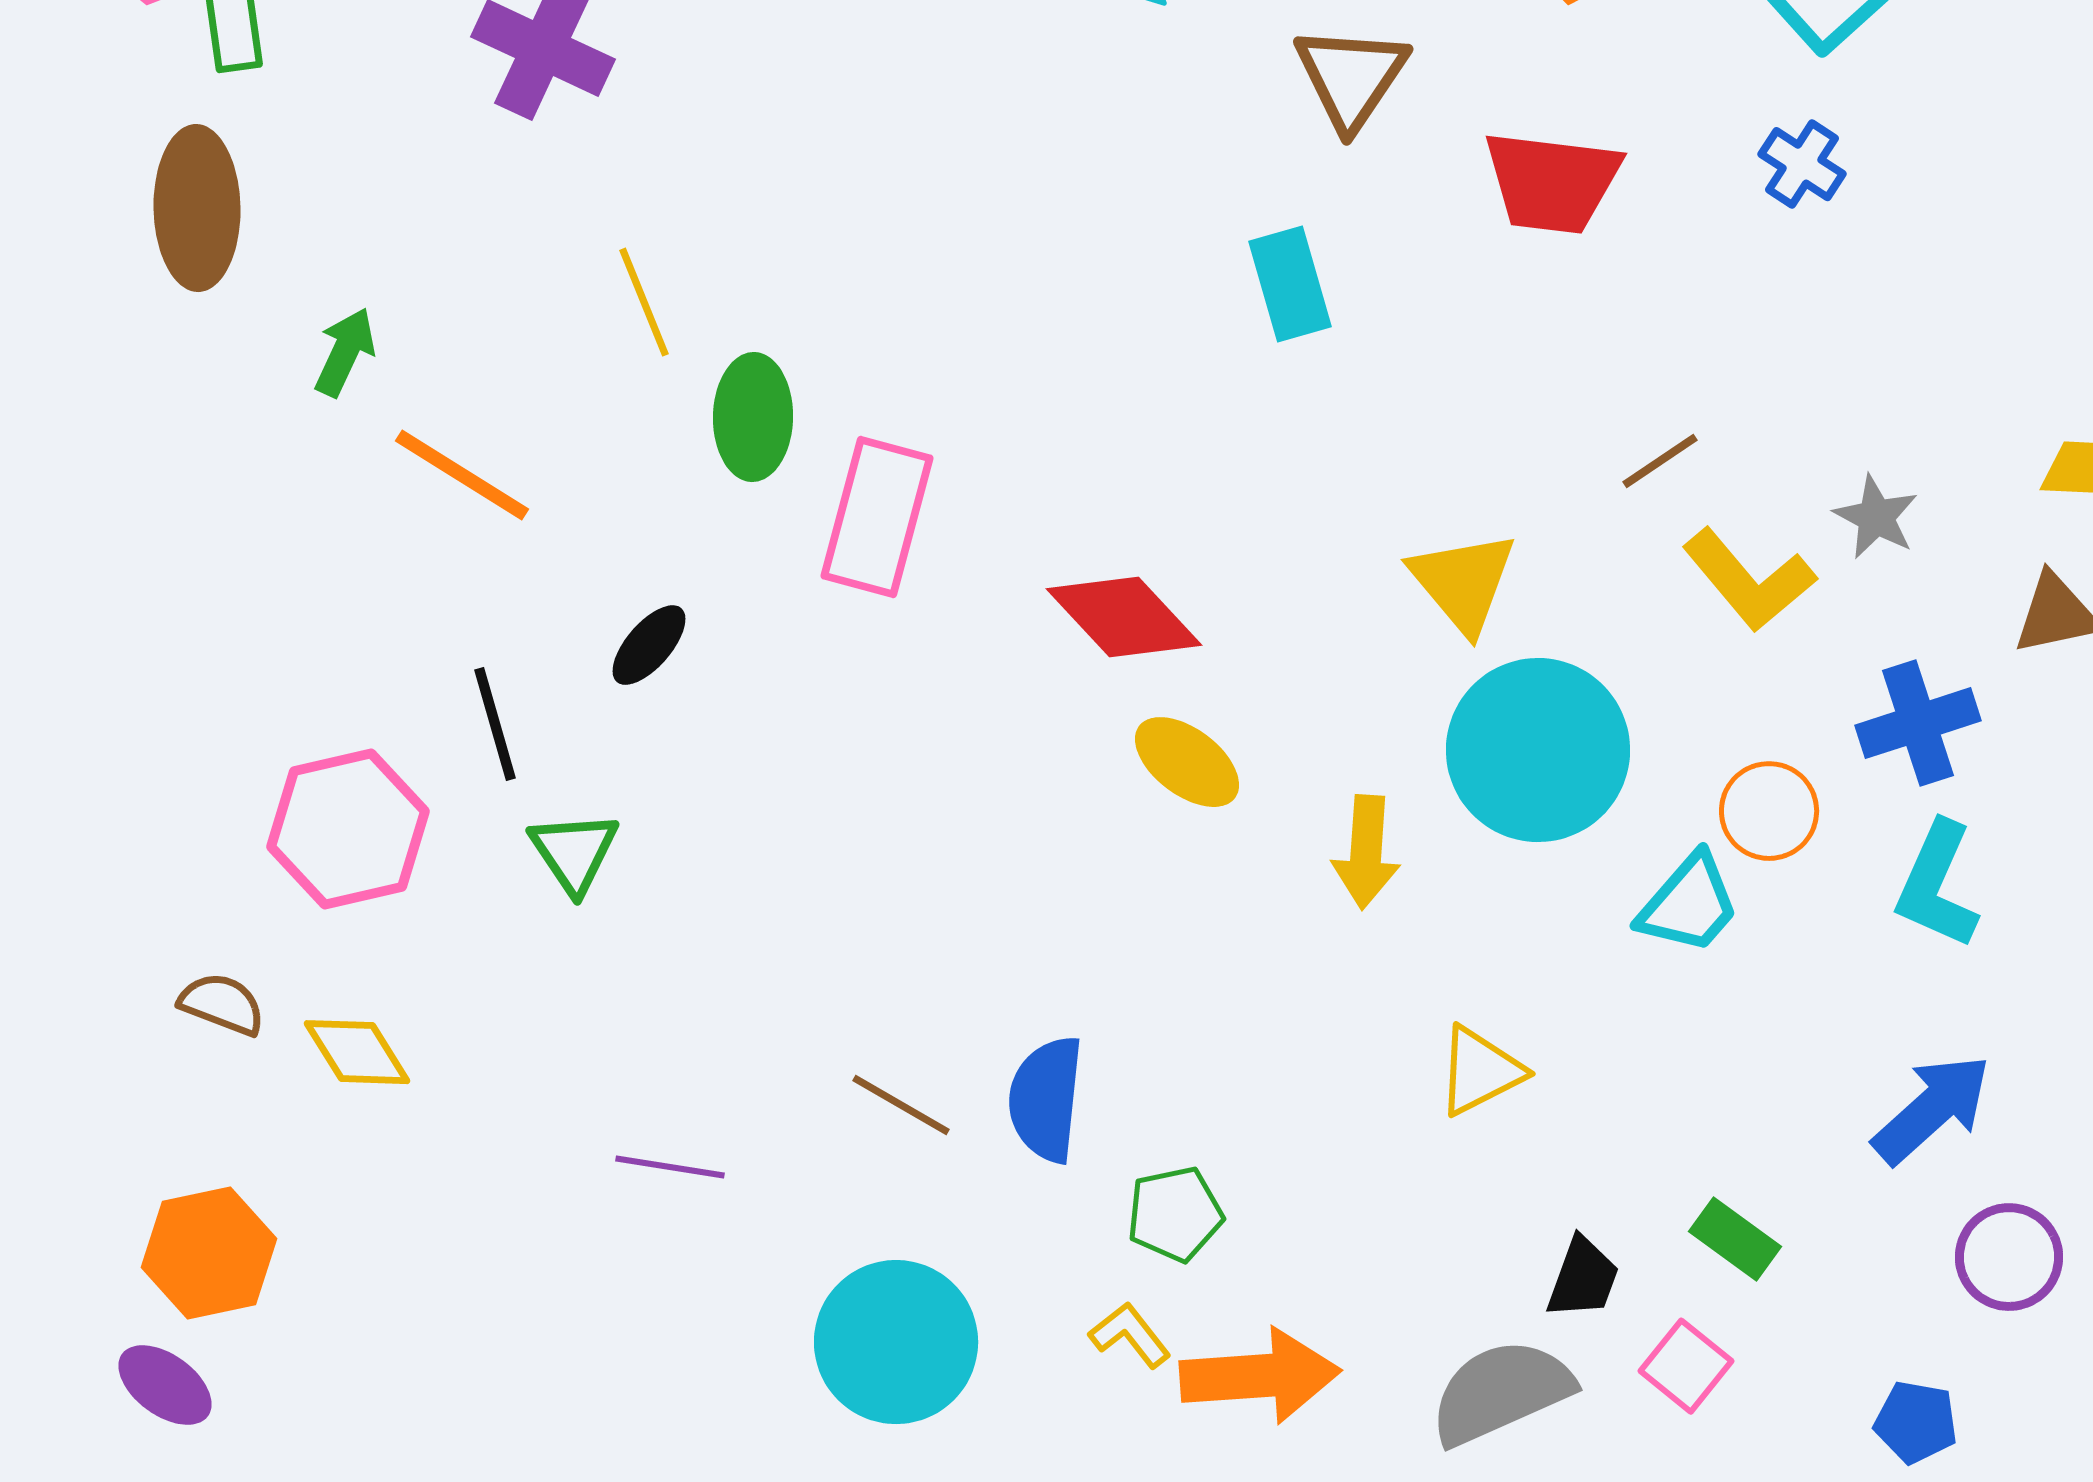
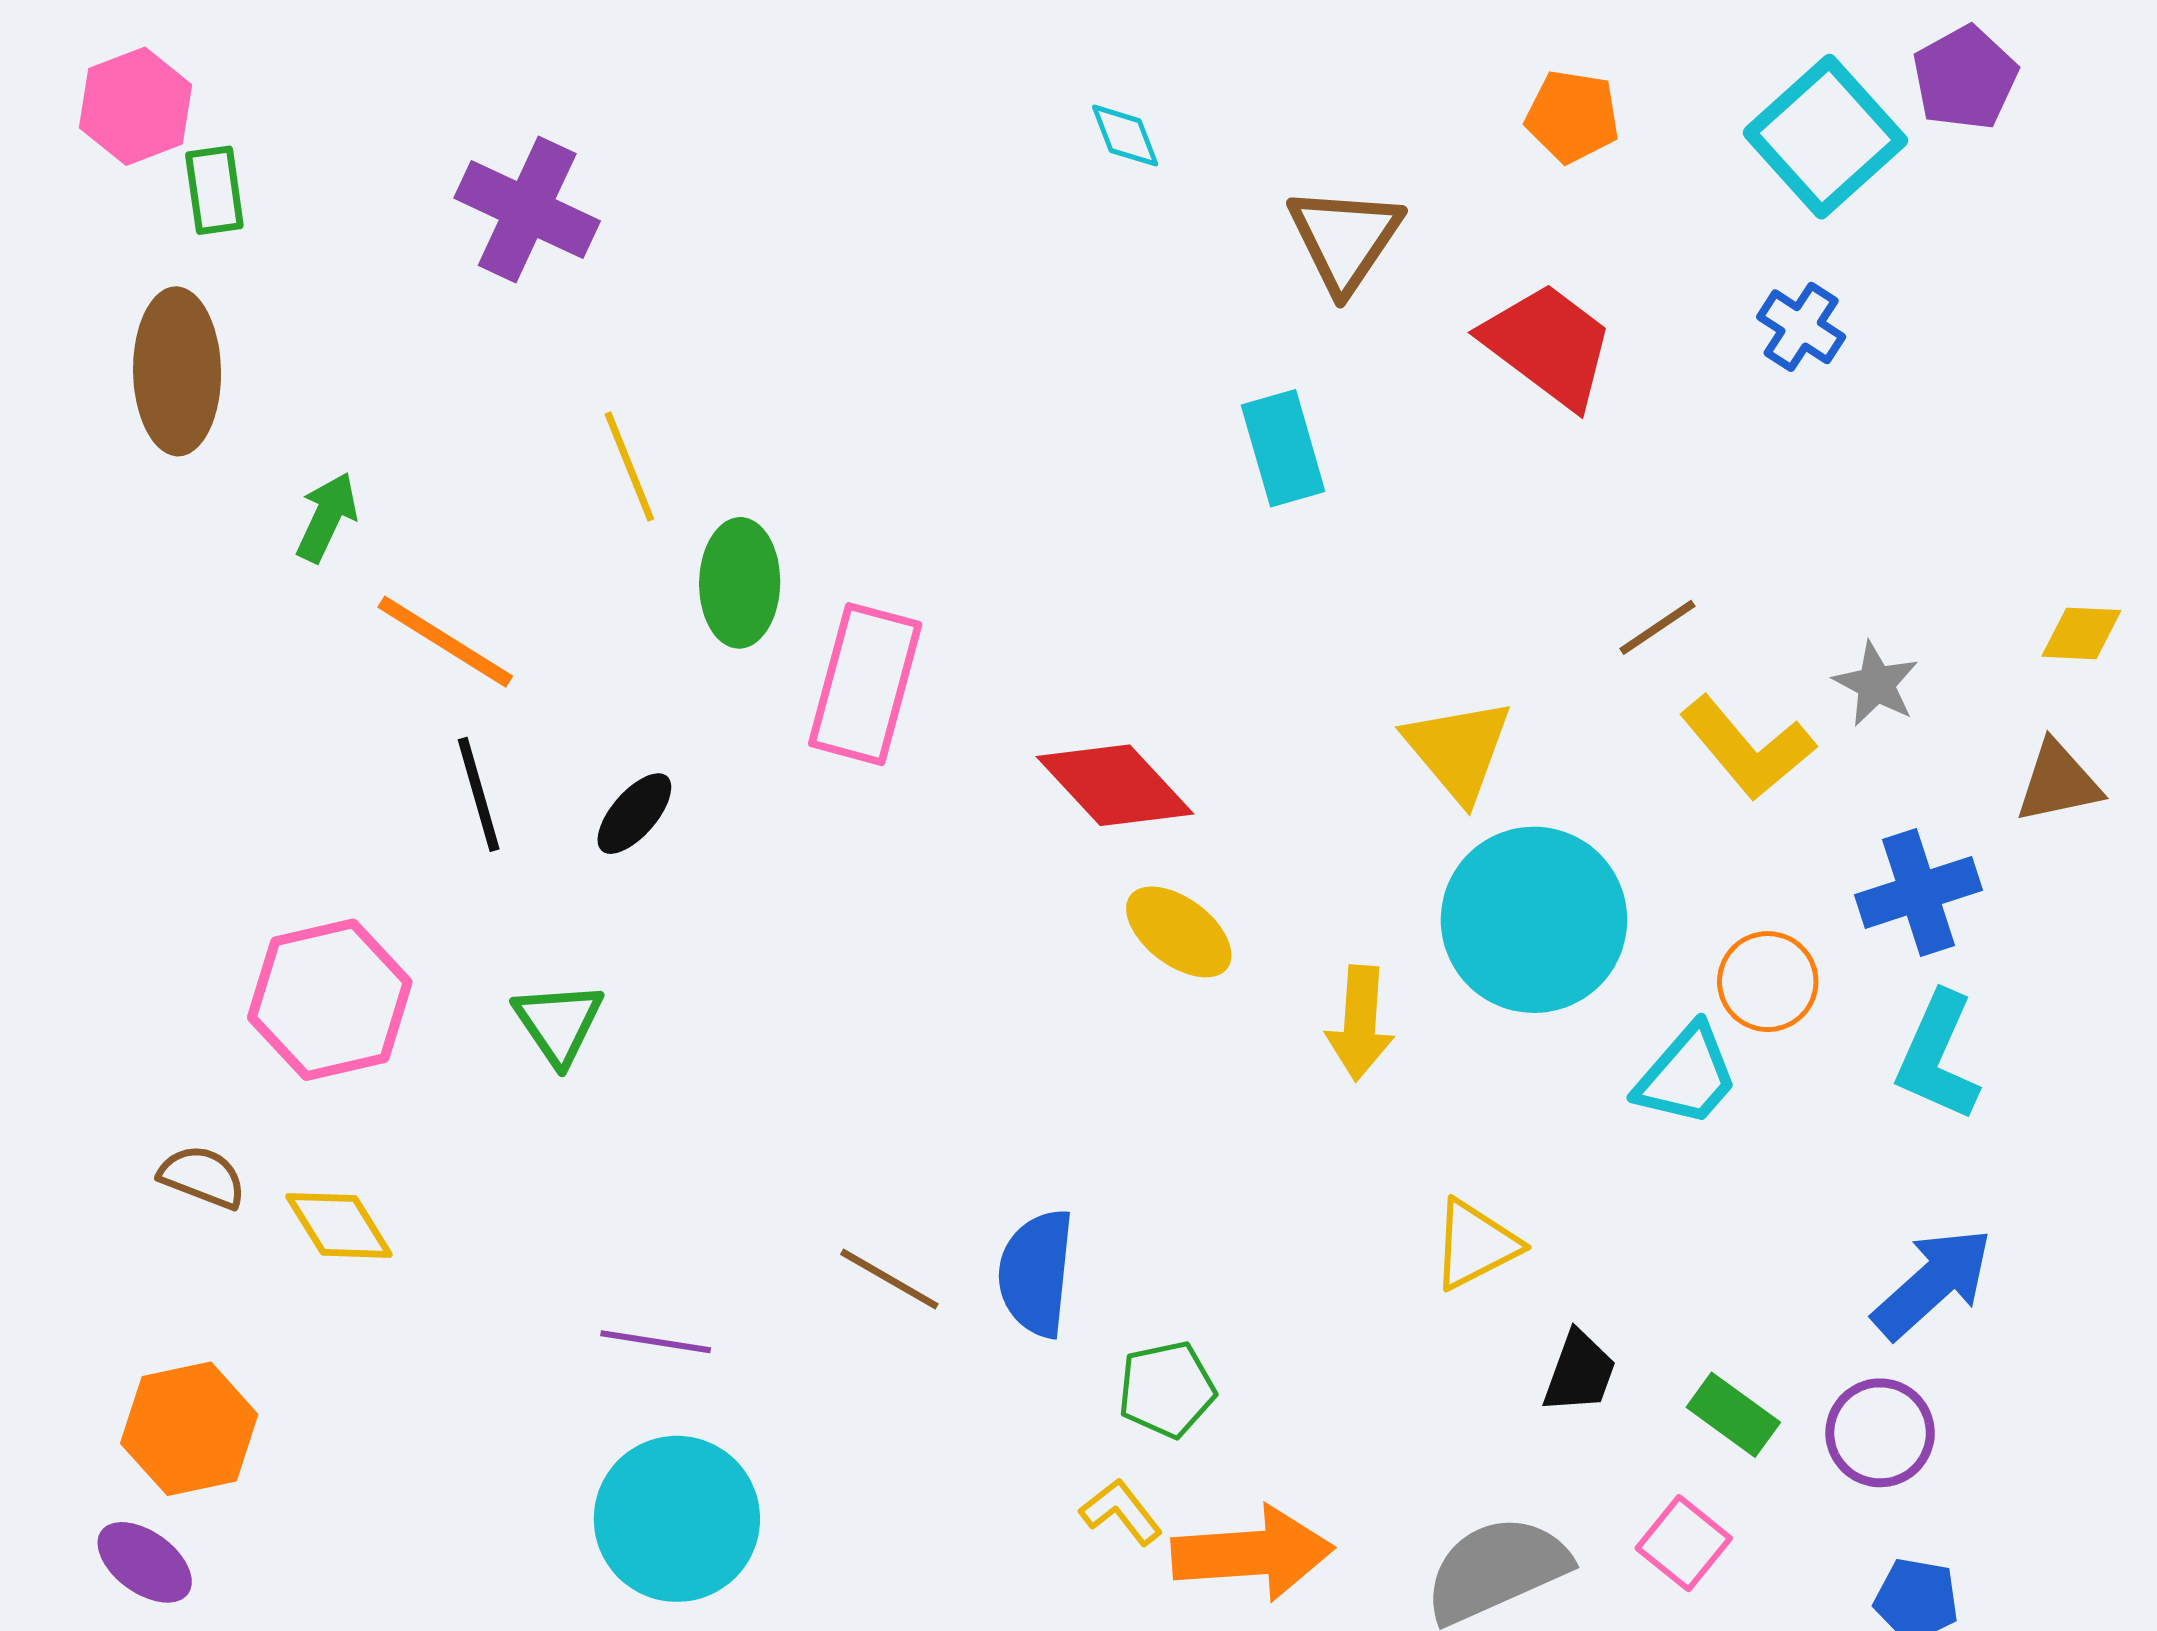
red trapezoid: (1552, 182) -> (1548, 345), turned -150
black line: (495, 724) -> (479, 794), moved
purple circle: (2009, 1257) -> (1880, 1433), moved
black trapezoid: (1583, 1278) -> (1580, 1372), moved
cyan circle: (896, 1342) -> (677, 1519), moved

